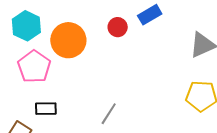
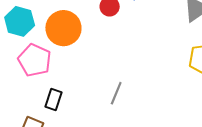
black rectangle: (46, 109) -> (54, 99), turned -60

